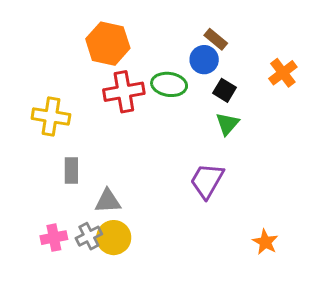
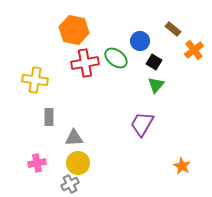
brown rectangle: (216, 39) -> (173, 29), moved
green ellipse: (169, 84) -> (116, 58), turned 30
gray cross: (89, 236) -> (70, 184), moved

